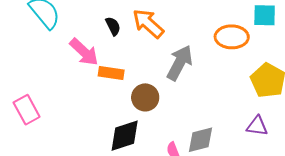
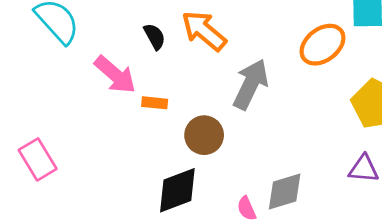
orange ellipse: (232, 37) -> (322, 45), turned -36
orange rectangle: (111, 73) -> (155, 103), size x0.7

